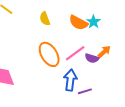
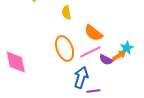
cyan star: (93, 22) -> (127, 48), moved
orange semicircle: (78, 23) -> (93, 33), moved

